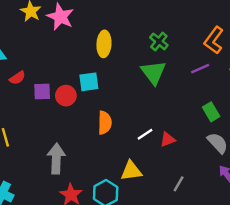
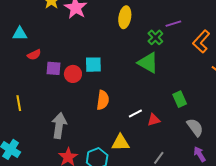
yellow ellipse: (104, 44) -> (125, 17), moved
purple line: (200, 69) -> (173, 24), moved
green triangle: (153, 72) -> (148, 63), turned -30
green rectangle: (211, 112) -> (180, 99), moved

